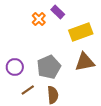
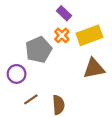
orange cross: (39, 19) -> (62, 35), moved
gray pentagon: (49, 67) -> (39, 50), moved

